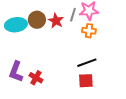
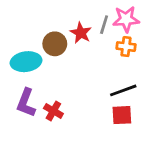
brown circle: (37, 20) -> (55, 44), moved
cyan ellipse: (16, 25) -> (26, 62), moved

